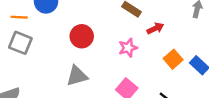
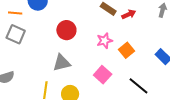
red arrow: (155, 28) -> (129, 14), moved
orange square: (173, 59) -> (127, 50), moved

